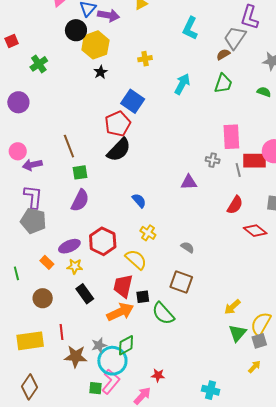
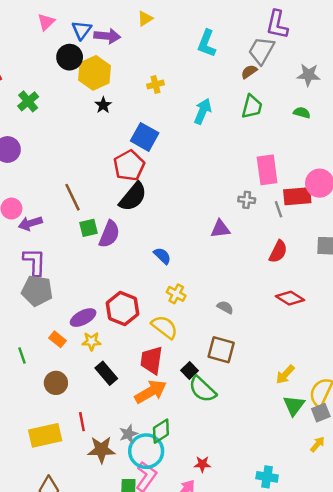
purple semicircle: (80, 200) -> (109, 234), moved
red diamond: (255, 231) -> (290, 298), moved
black square: (143, 297) -> (189, 371), moved, turned -32

